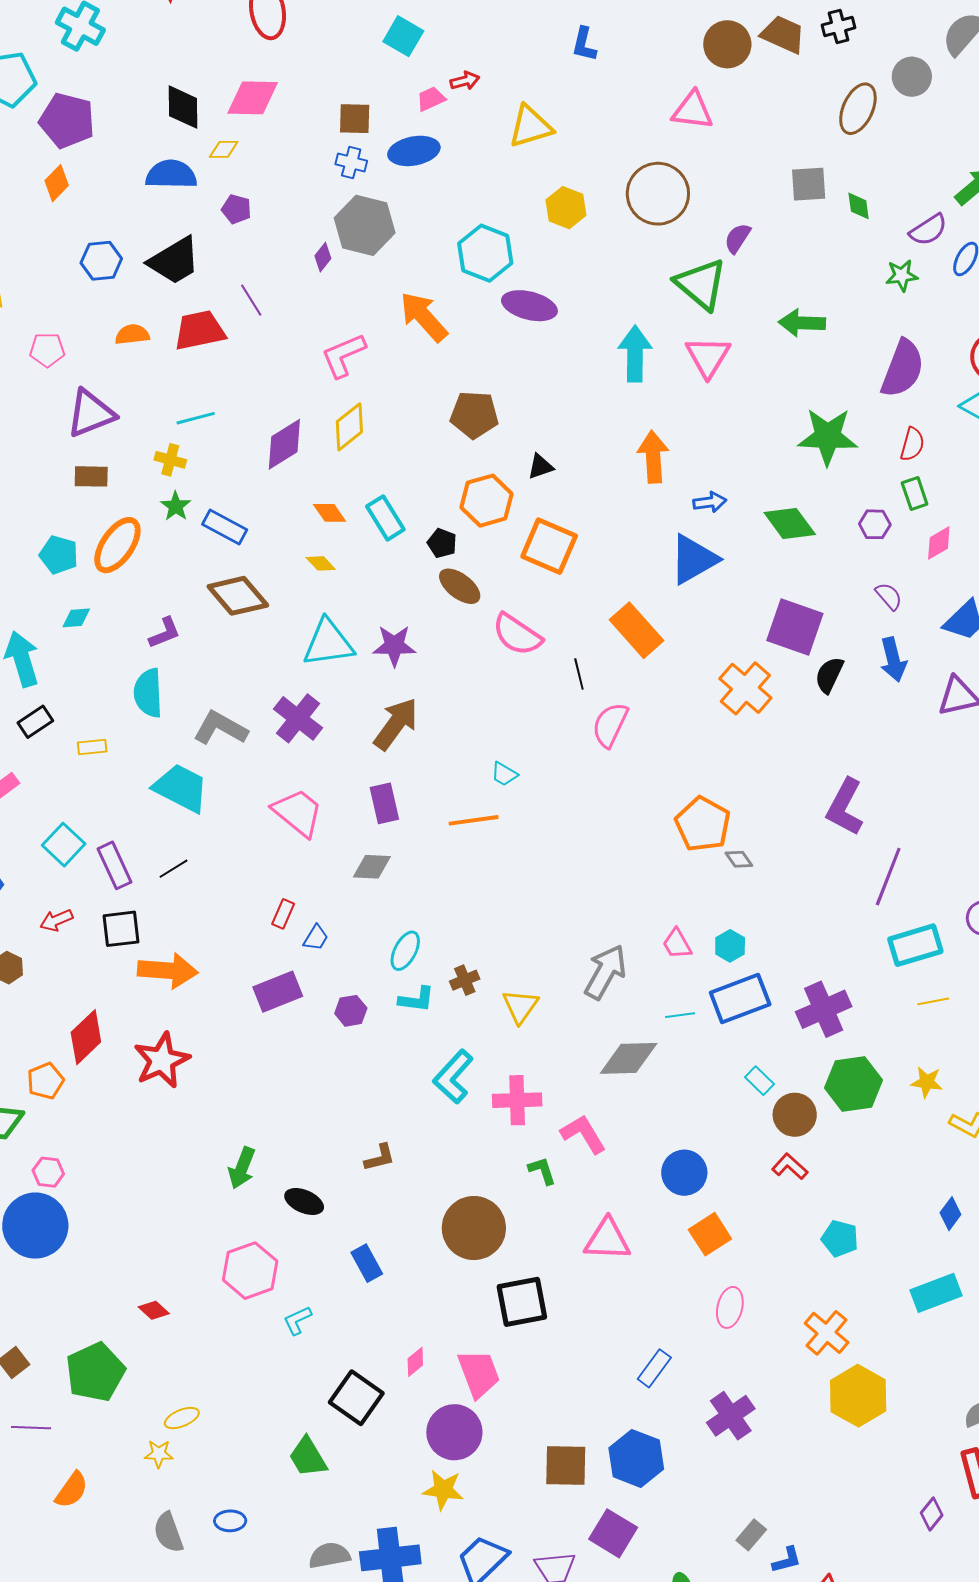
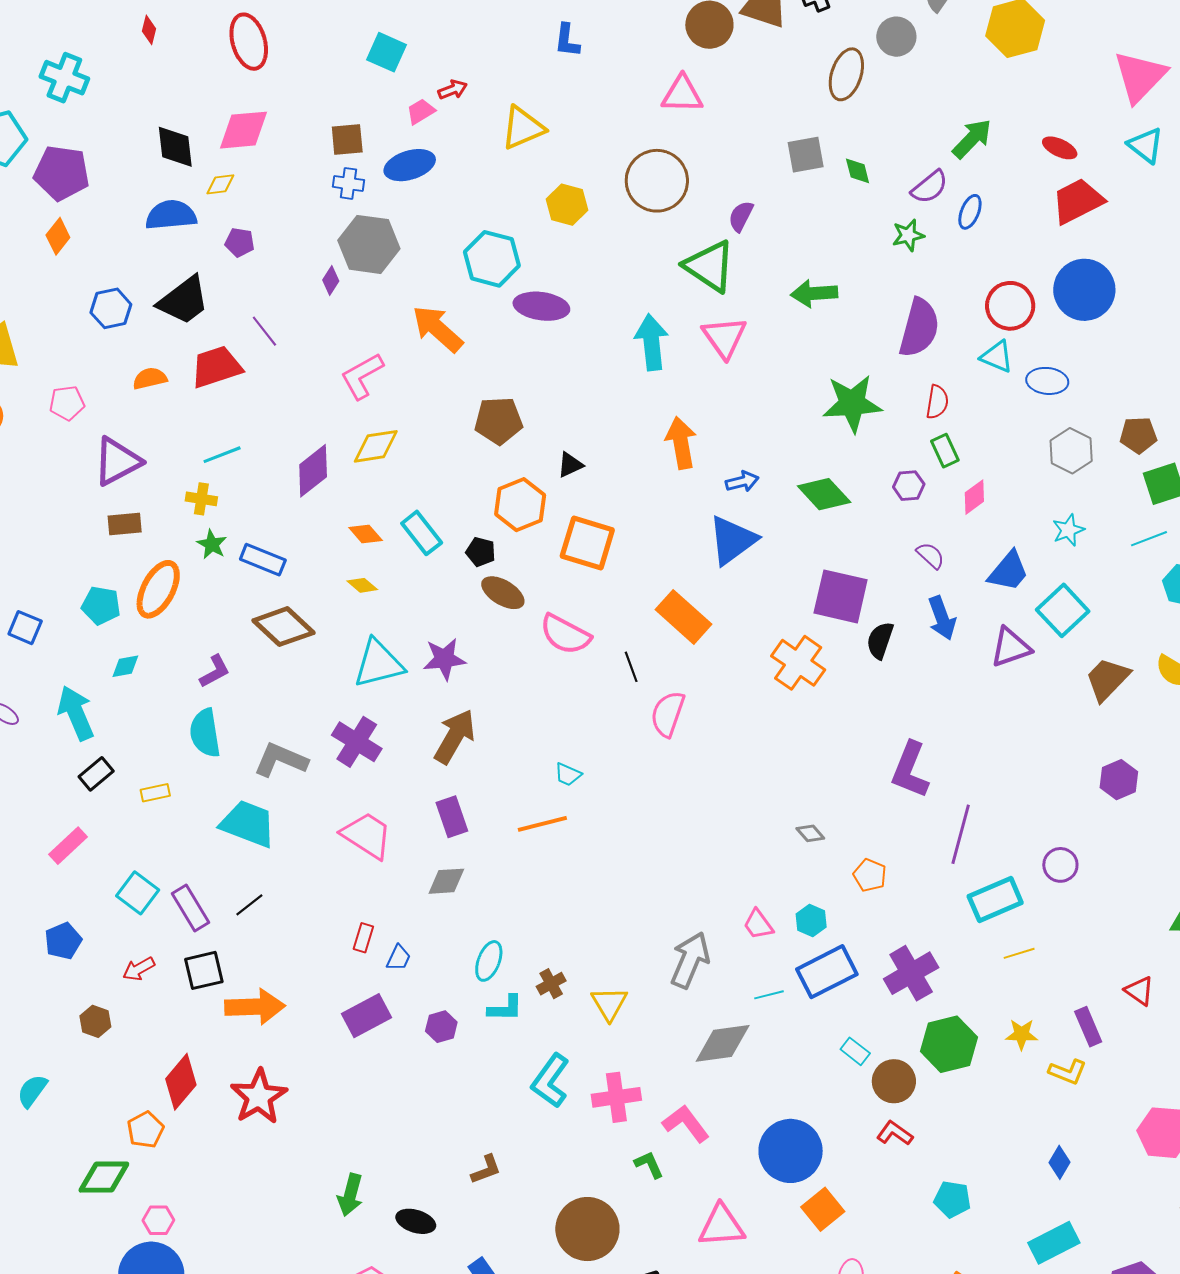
yellow diamond: (349, 427) -> (376, 446), turned 36
orange pentagon: (703, 824) -> (870, 875), moved, size x0.6
blue circle: (684, 1173) -> (791, 1151), size x1.4

